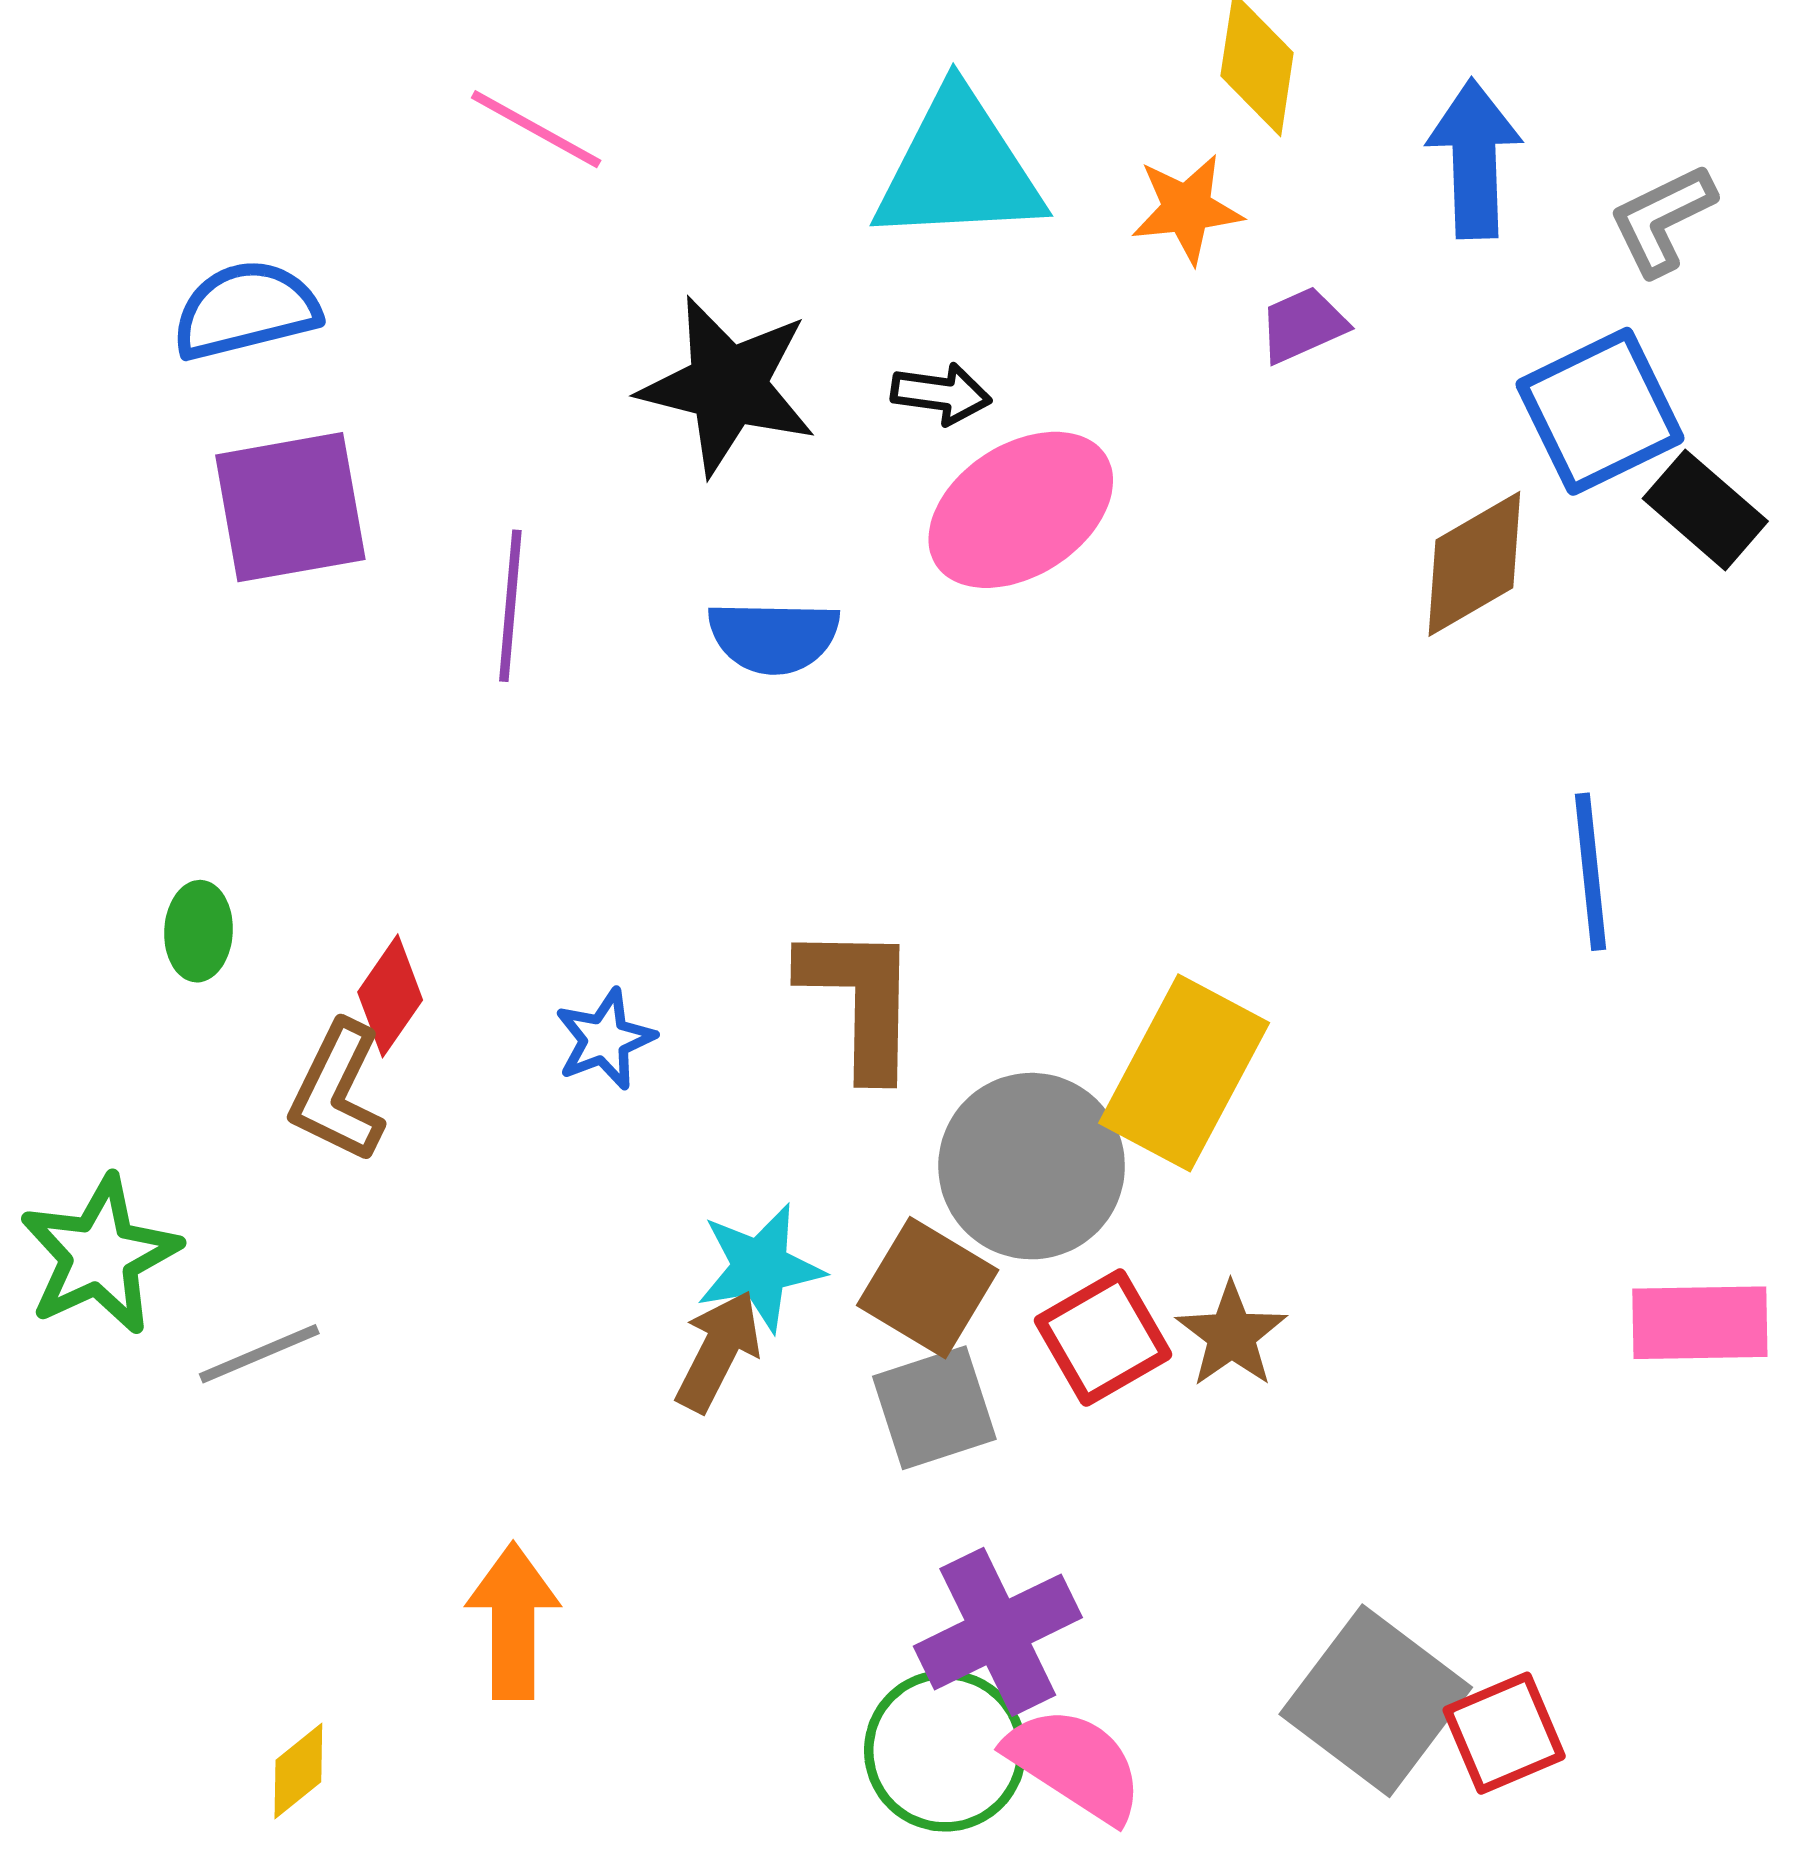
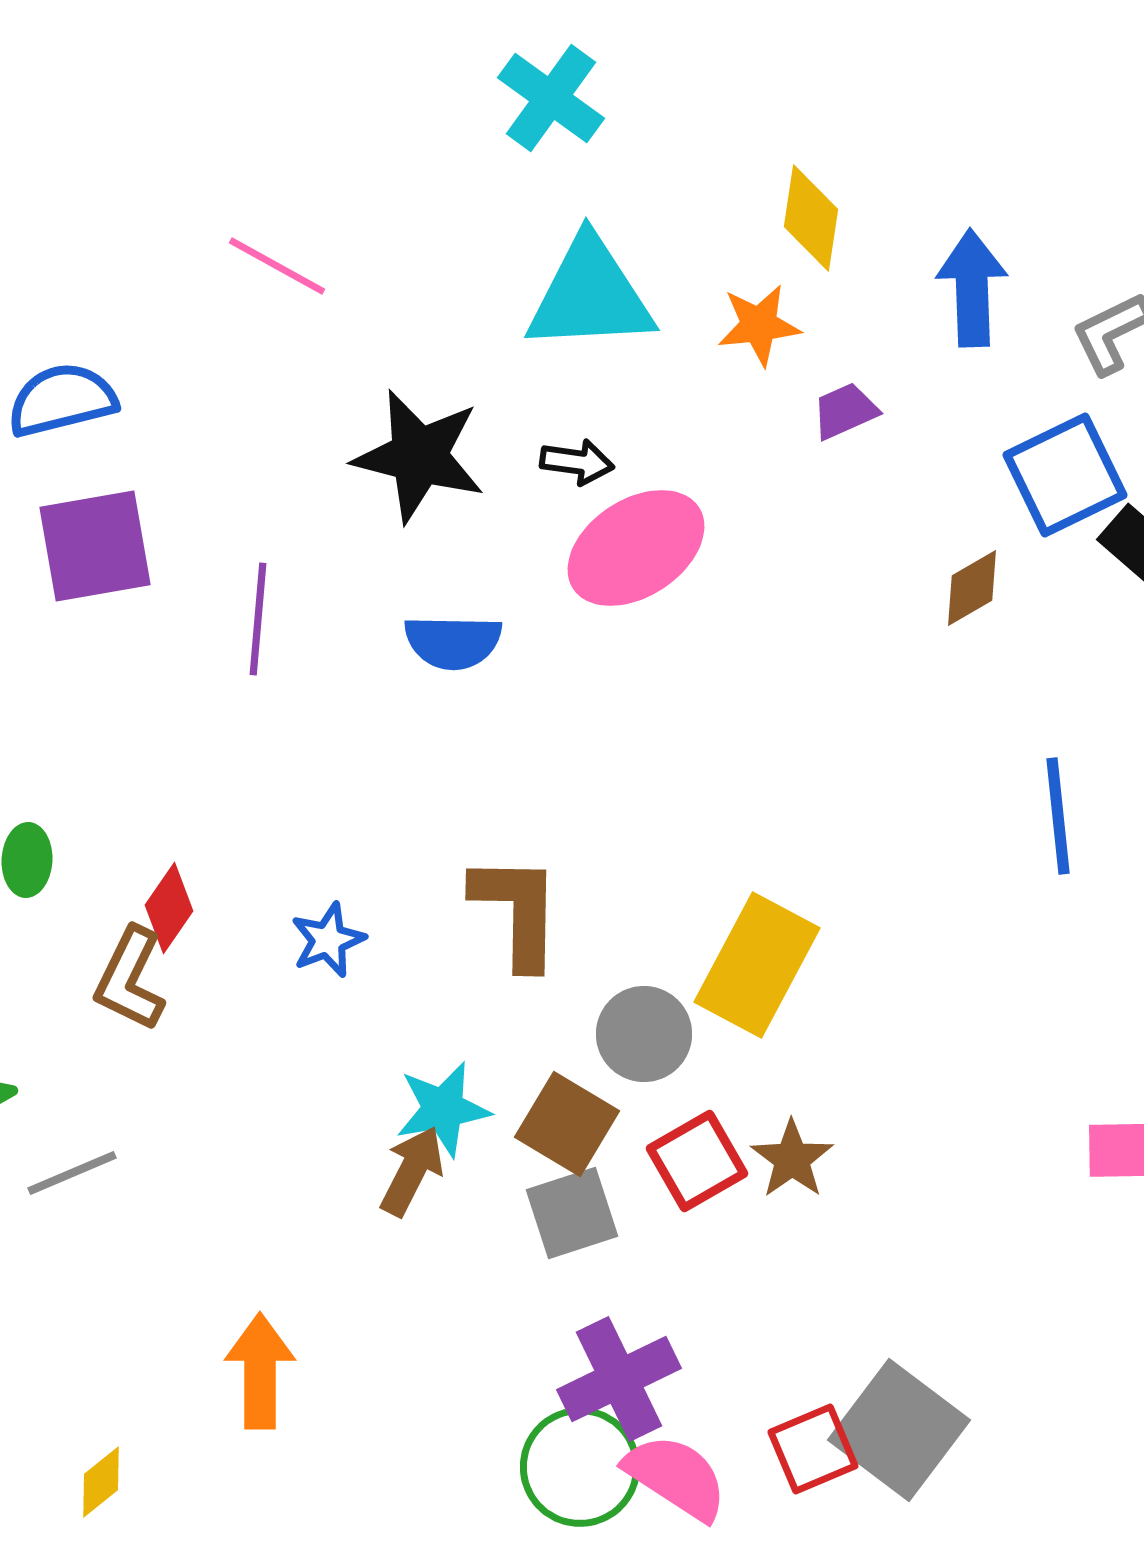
brown diamond: (1474, 564) -> (972, 588), size x0.7
gray circle: (1032, 1166) -> (644, 1034), size x0.7
red square: (1504, 1733) -> (813, 1449), moved

